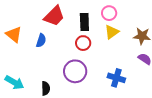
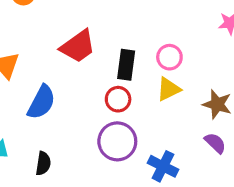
blue semicircle: (41, 40) -> (41, 102), moved, size x1.5
purple circle: (75, 71) -> (117, 141), moved

